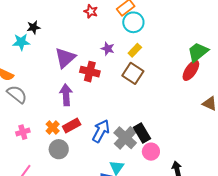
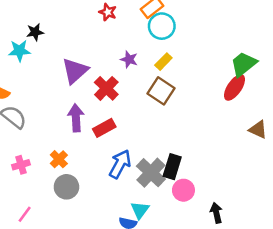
red cross: (90, 72) -> (106, 88), turned 30
red rectangle: (72, 126) -> (104, 128), moved
black rectangle: (142, 133) -> (172, 167), turned 48

